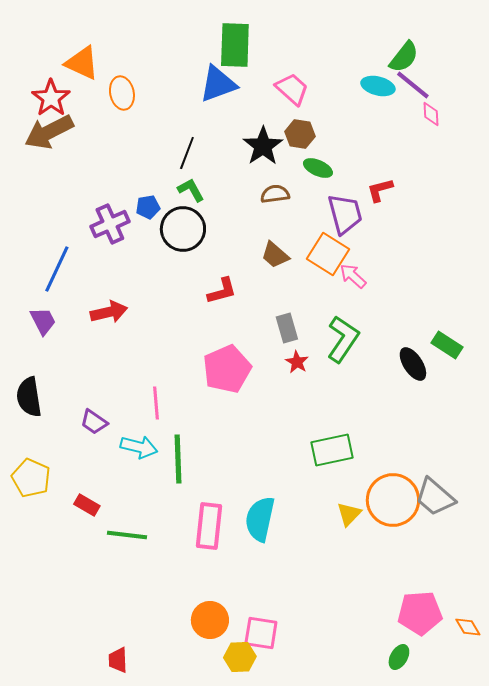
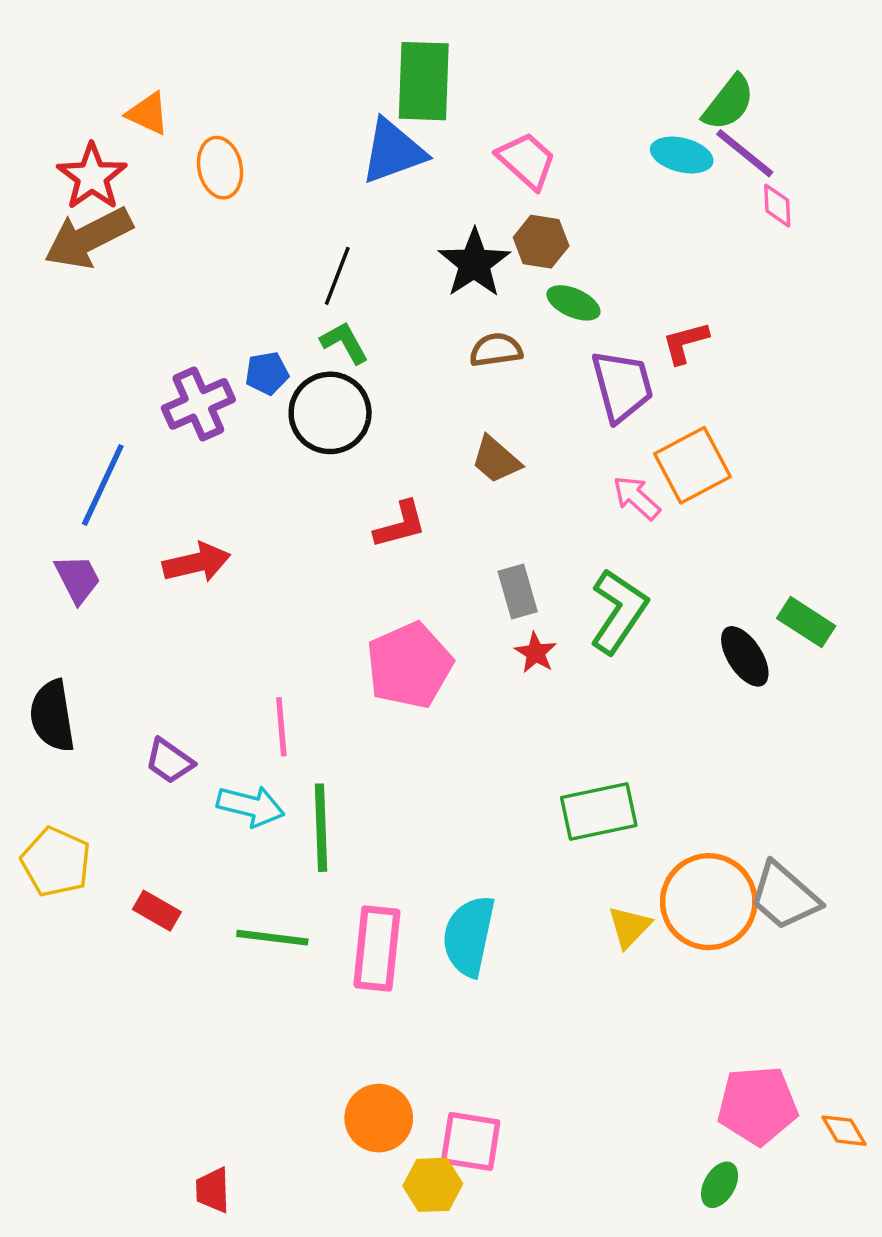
orange triangle: (82, 63) -> (148, 114), size x0.7
orange square: (328, 254) -> (693, 465), moved, turned 30
green line: (127, 535) -> (272, 938), moved

